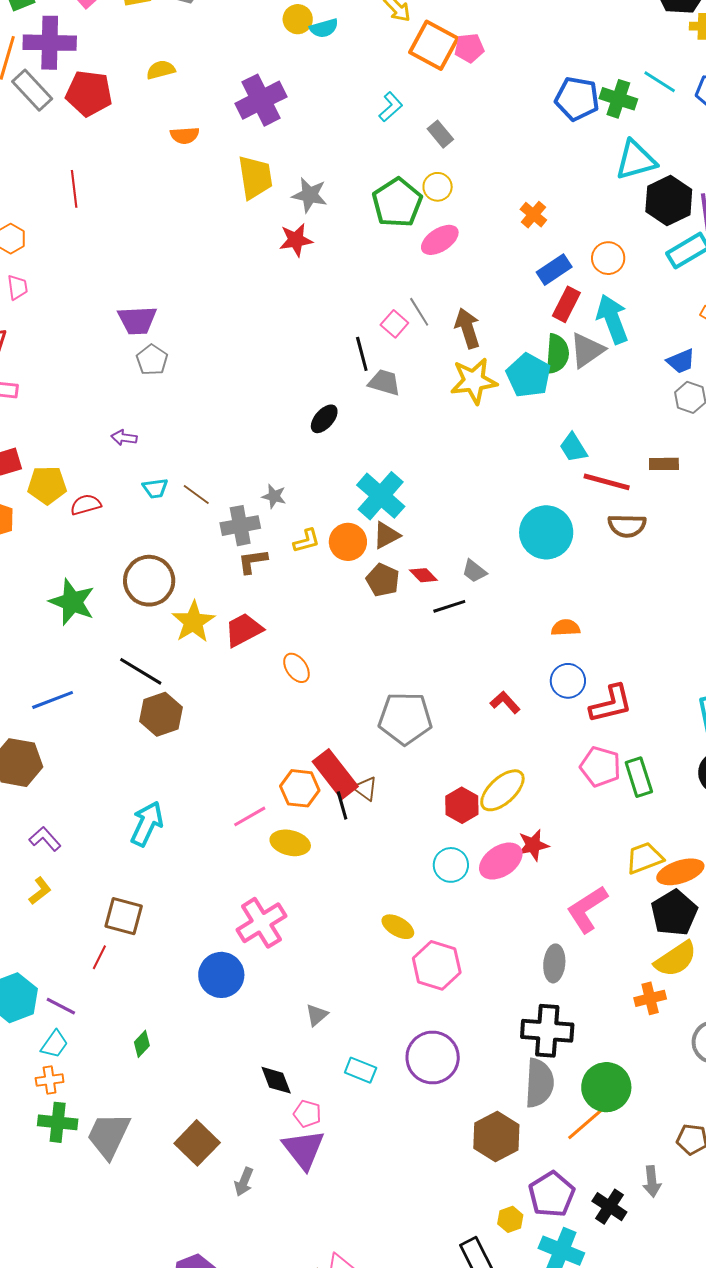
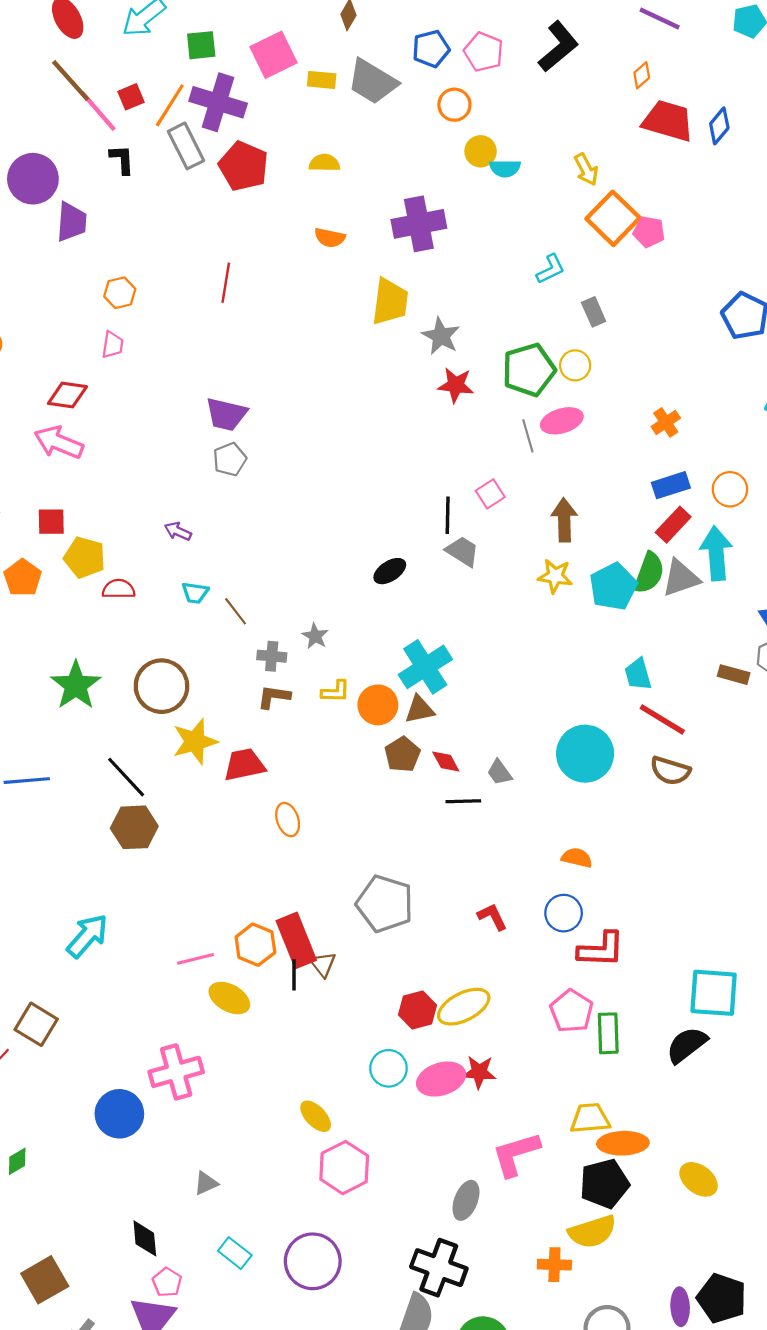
red line: (74, 189) -> (226, 283), moved
red star: (296, 240) -> (456, 385), moved
gray line: (419, 312) -> (528, 436), moved
yellow star: (474, 381) -> (555, 576), size x0.7
brown rectangle: (664, 464) -> (734, 675), moved
gray cross: (240, 526) -> (272, 656), size x0.7

